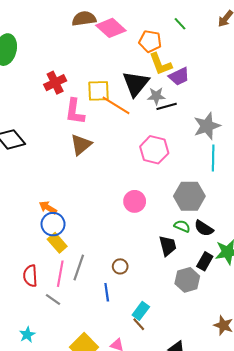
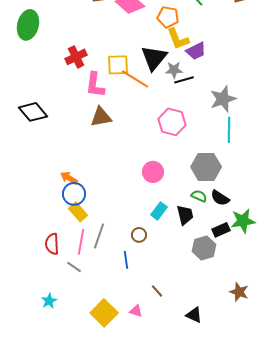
brown triangle: (81, 145) -> (101, 117), turned 30
black rectangle: (205, 261) -> (221, 230), turned 36
cyan rectangle: (141, 311) -> (159, 211), moved

